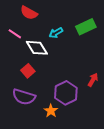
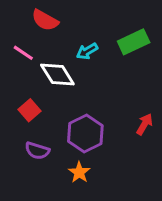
red square: (28, 71) -> (30, 110), moved
purple hexagon: (66, 93) -> (85, 134), moved
purple semicircle: (24, 97) -> (37, 151), size x0.7

